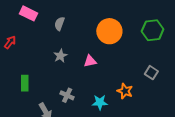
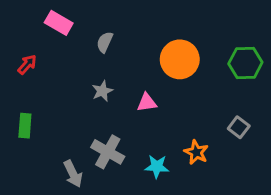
green rectangle: (25, 83) -> (25, 126), moved
gray cross: (67, 95) -> (108, 152), size x1.5

